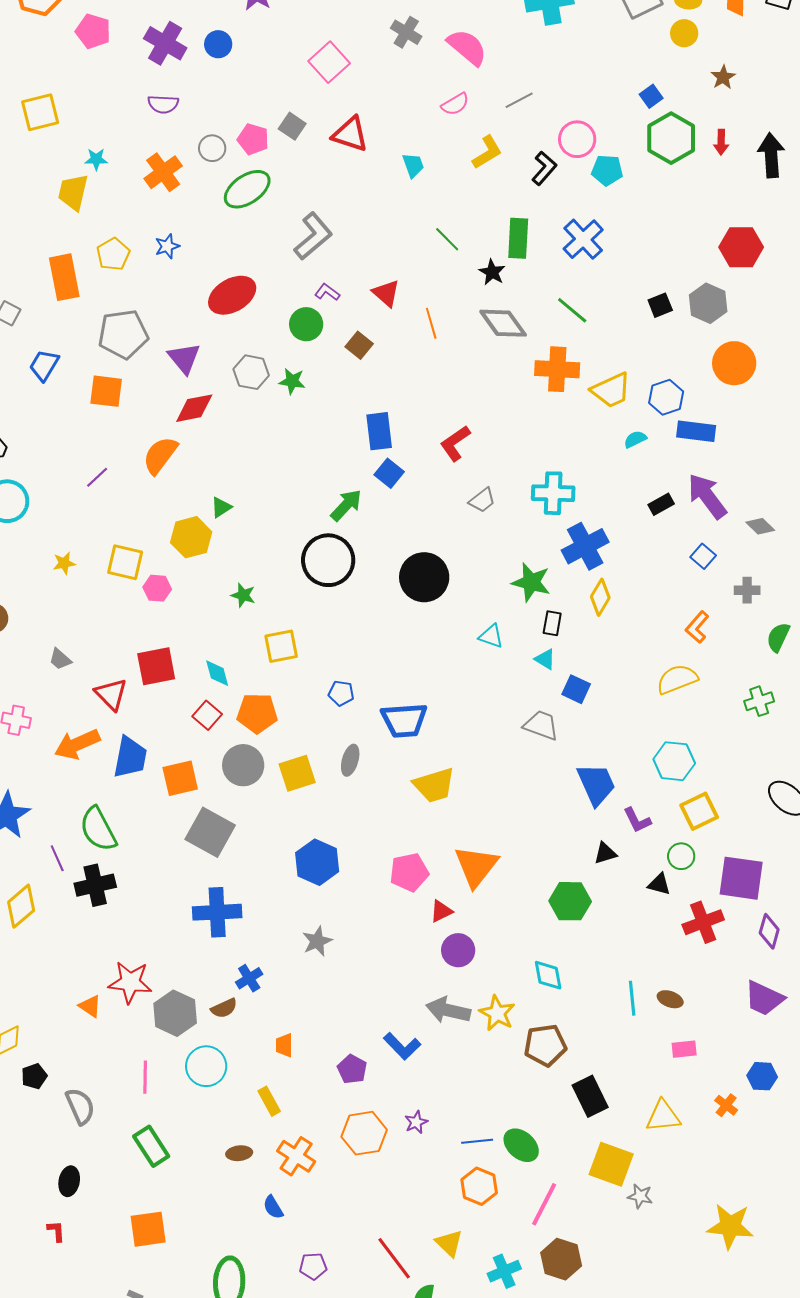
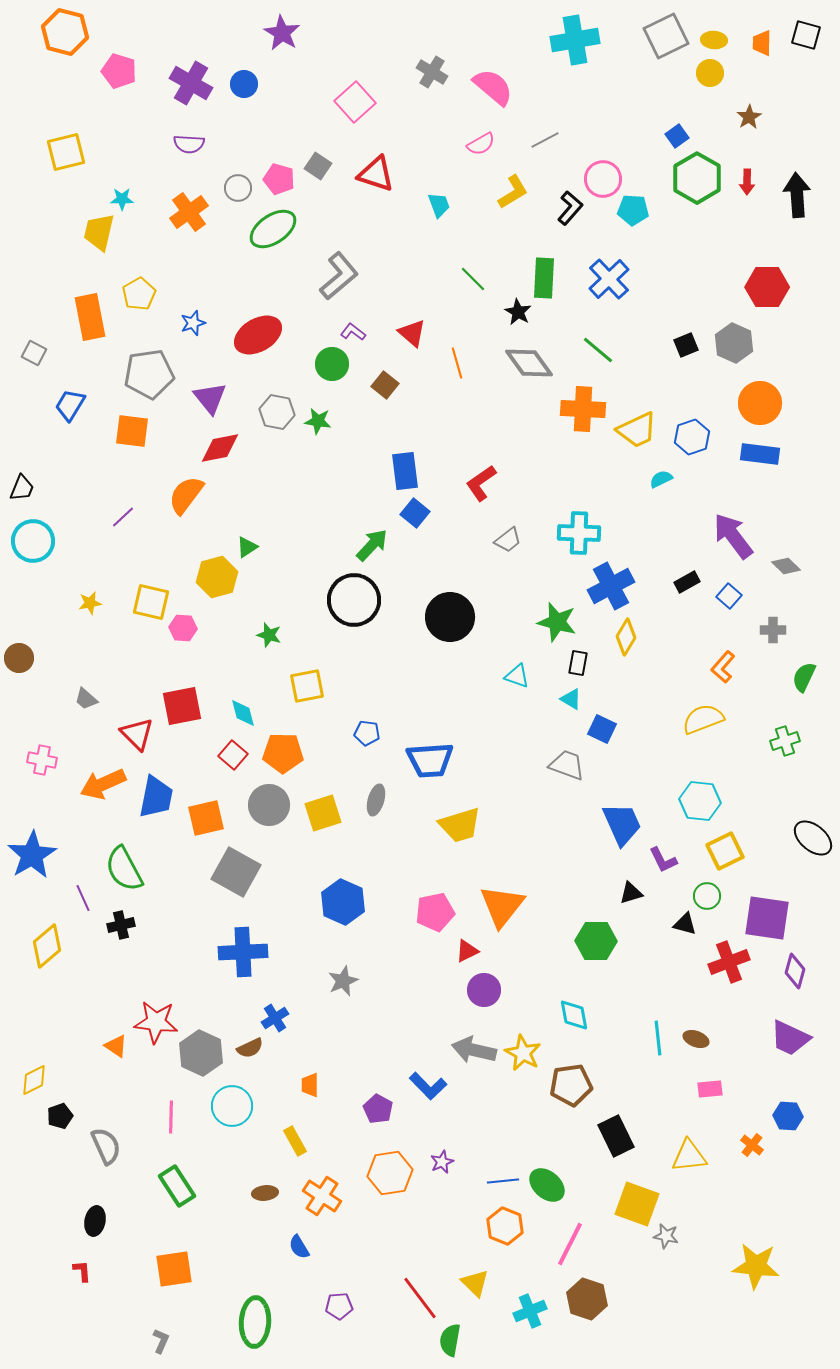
blue star: (167, 246) -> (193, 323), moved
blue rectangle: (696, 431) -> (760, 454), moved
black rectangle: (661, 504) -> (687, 582), moved
black cross: (95, 885) -> (121, 925), size x0.7

